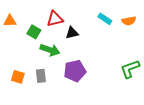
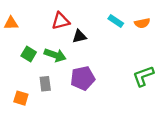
green square: (34, 32) -> (29, 54), moved
orange square: (18, 77) -> (21, 98), moved

